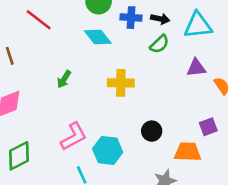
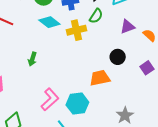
yellow cross: (121, 83) -> (76, 30), moved
black circle: (152, 131) -> (118, 57), moved
orange trapezoid: (188, 152) -> (100, 78), moved

